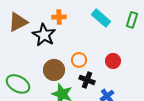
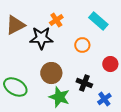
orange cross: (59, 17) -> (56, 20), turned -32
black star: (44, 35) -> (41, 38), turned -30
orange circle: (79, 60) -> (82, 45), moved

